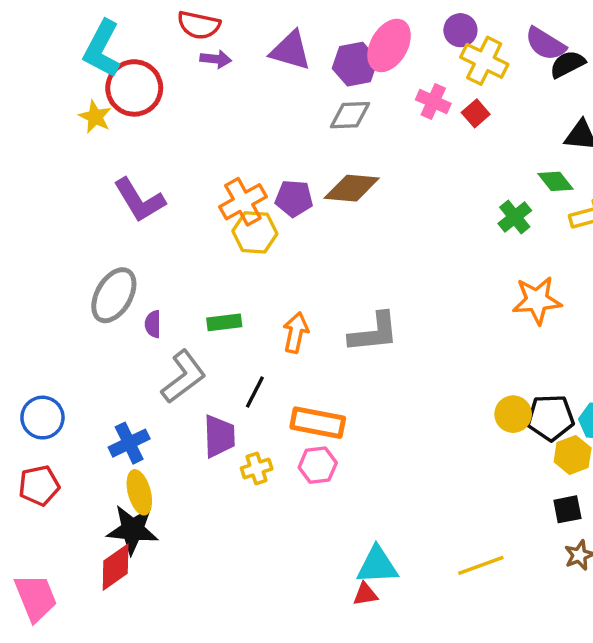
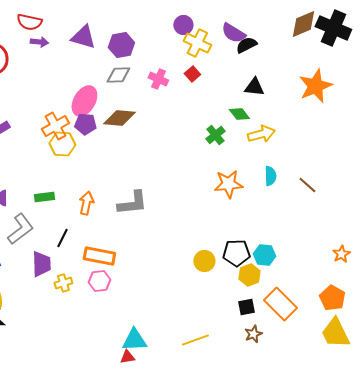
pink ellipse: (389, 45) -> (84, 101), moved
pink cross: (433, 102) -> (158, 79), moved
yellow circle: (513, 414) -> (204, 261), moved

